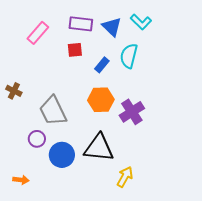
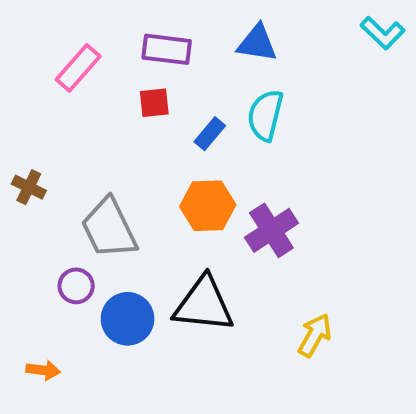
cyan L-shape: (141, 22) -> (383, 33), moved
blue triangle: (112, 27) -> (257, 43), moved, turned -35
yellow arrow: (125, 177) -> (315, 335), moved

